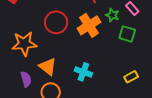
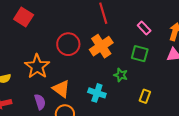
green star: (112, 15) -> (121, 75), moved
orange star: (24, 44) -> (37, 66), turned -30
yellow rectangle: (131, 77) -> (145, 96), turned -40

